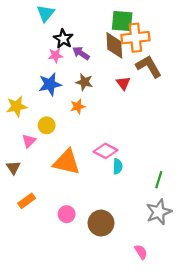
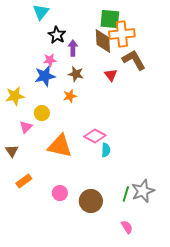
purple arrow: (81, 53) -> (73, 48), turned 56
pink star: (55, 55) -> (50, 60), moved
green line: (159, 180) -> (126, 194), moved

